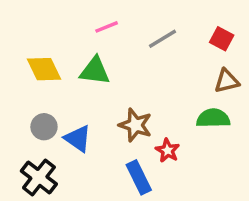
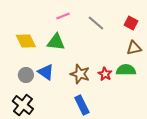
gray line: (162, 39) -> (96, 23), turned 72
blue triangle: (78, 139) -> (46, 72), moved
red star: (168, 150) -> (105, 74), moved

